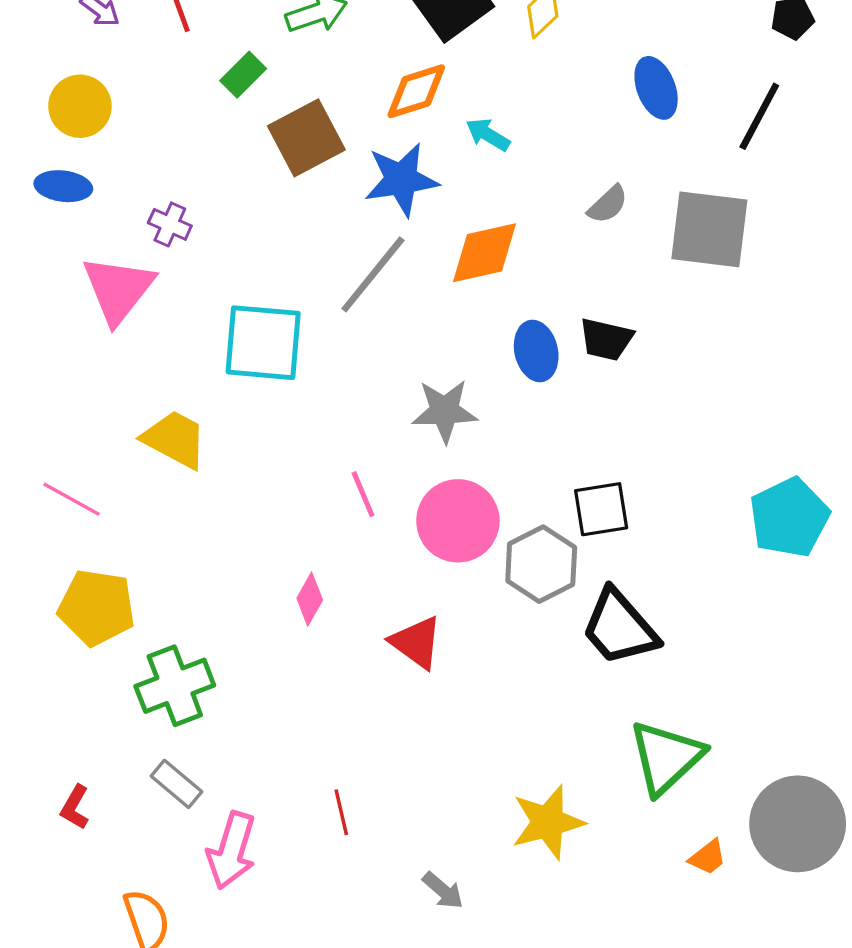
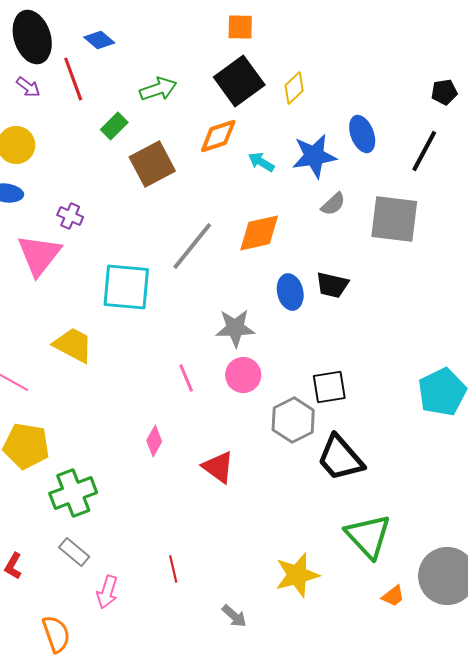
blue star: (401, 179) -> (314, 156), moved
pink circle: (458, 521) -> (243, 375), moved, size x0.7
green triangle: (666, 757) -> (368, 536), turned -30
pink arrow: (231, 851) -> (107, 592), size x0.7

